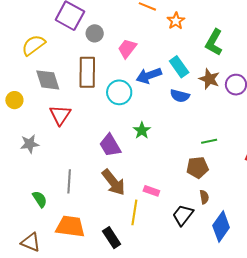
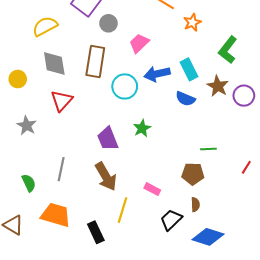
gray star: (30, 144) -> (27, 125), turned 30
pink rectangle: (151, 191) -> (152, 189), moved
blue diamond: (221, 227) -> (208, 237), turned 64

